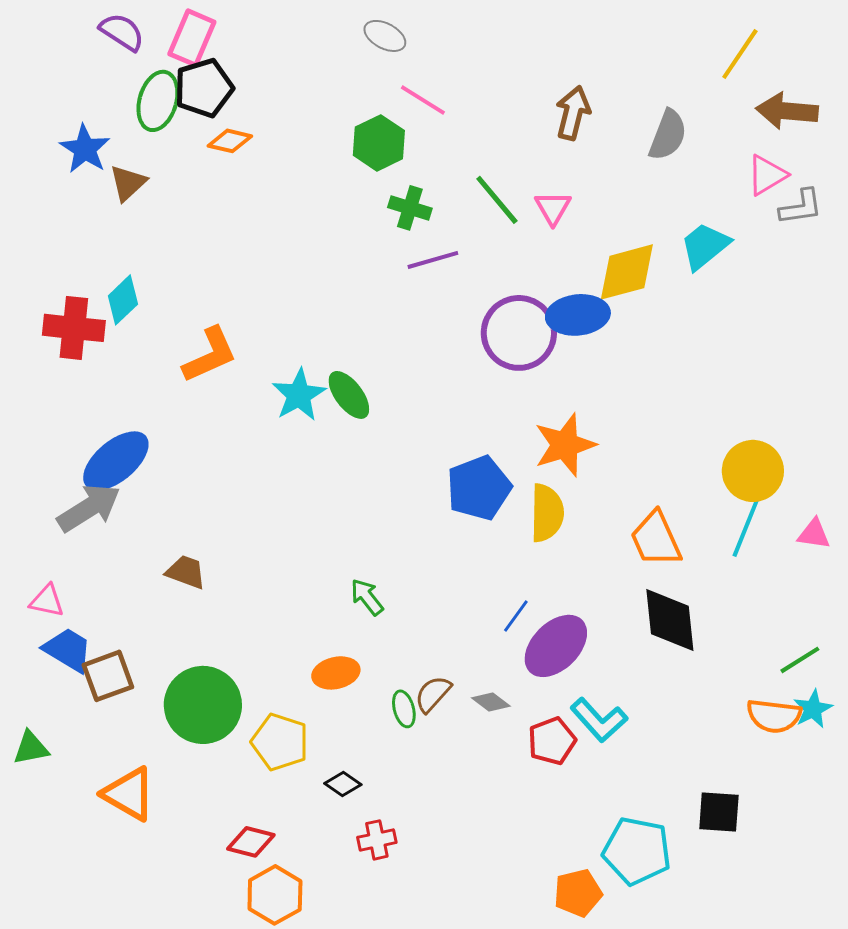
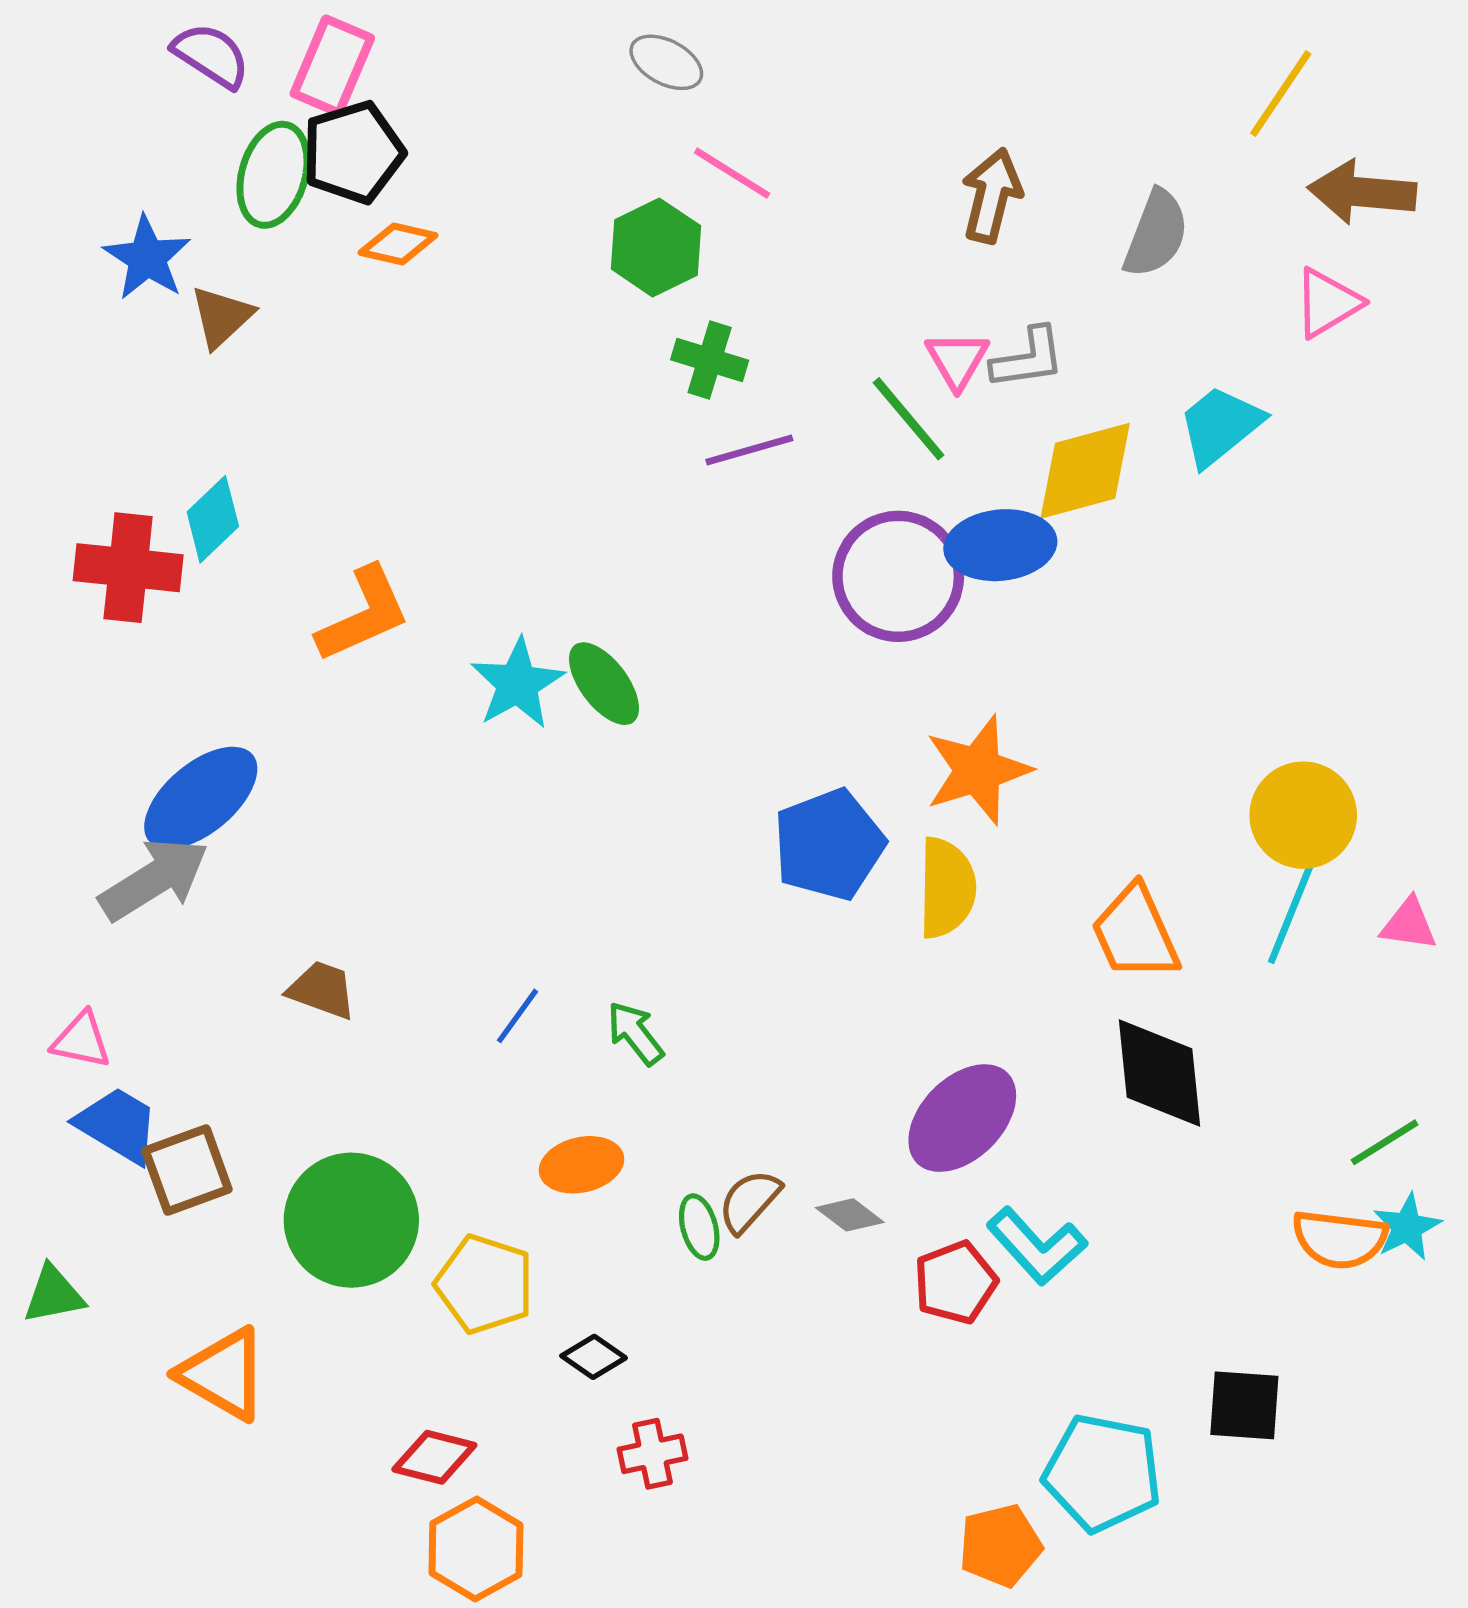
green line: (497, 200) -> (909, 419), moved
gray L-shape: (801, 207) -> (1028, 358), moved
blue line: (516, 616) -> (517, 1016), moved

